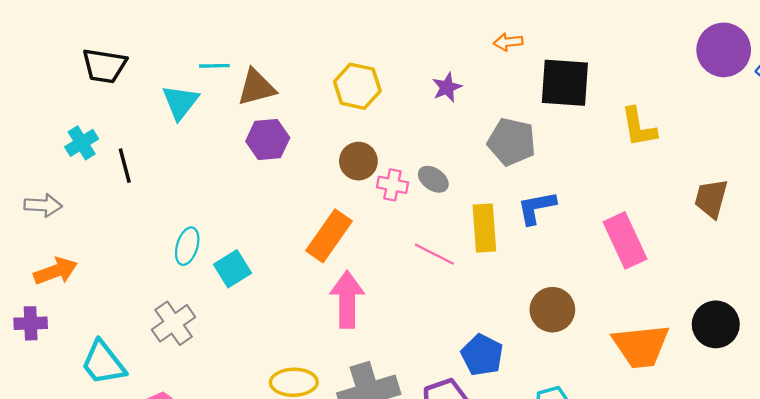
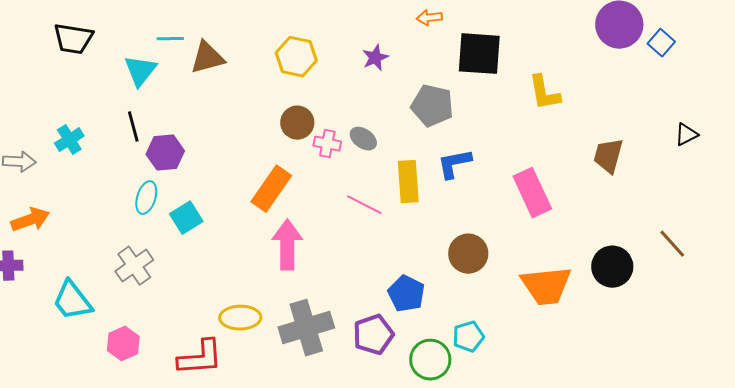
purple hexagon: (268, 140) -> (165, 153), moved
cyan cross: (82, 143) -> (69, 140), moved
black line: (125, 166) -> (133, 127), moved

